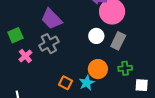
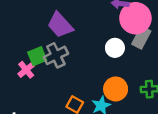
green square: (15, 35) -> (37, 56), moved
gray rectangle: (118, 41) -> (141, 38), moved

